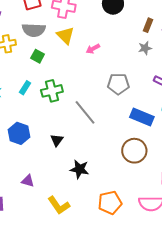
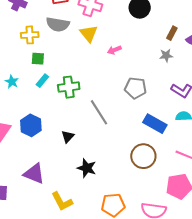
green square: (38, 56) -> (38, 59), moved, turned -32
purple triangle: (28, 181) -> (34, 174), size x1.6

